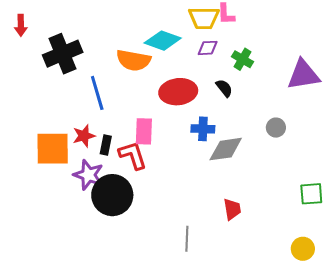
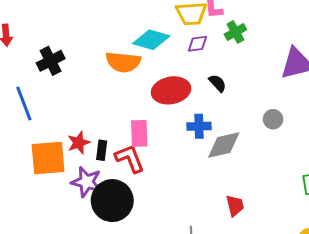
black cross: (63, 54) -> (51, 61), size x0.7
green cross: (242, 59) -> (235, 32), moved, turned 35
blue line: (97, 93) -> (24, 104), moved

